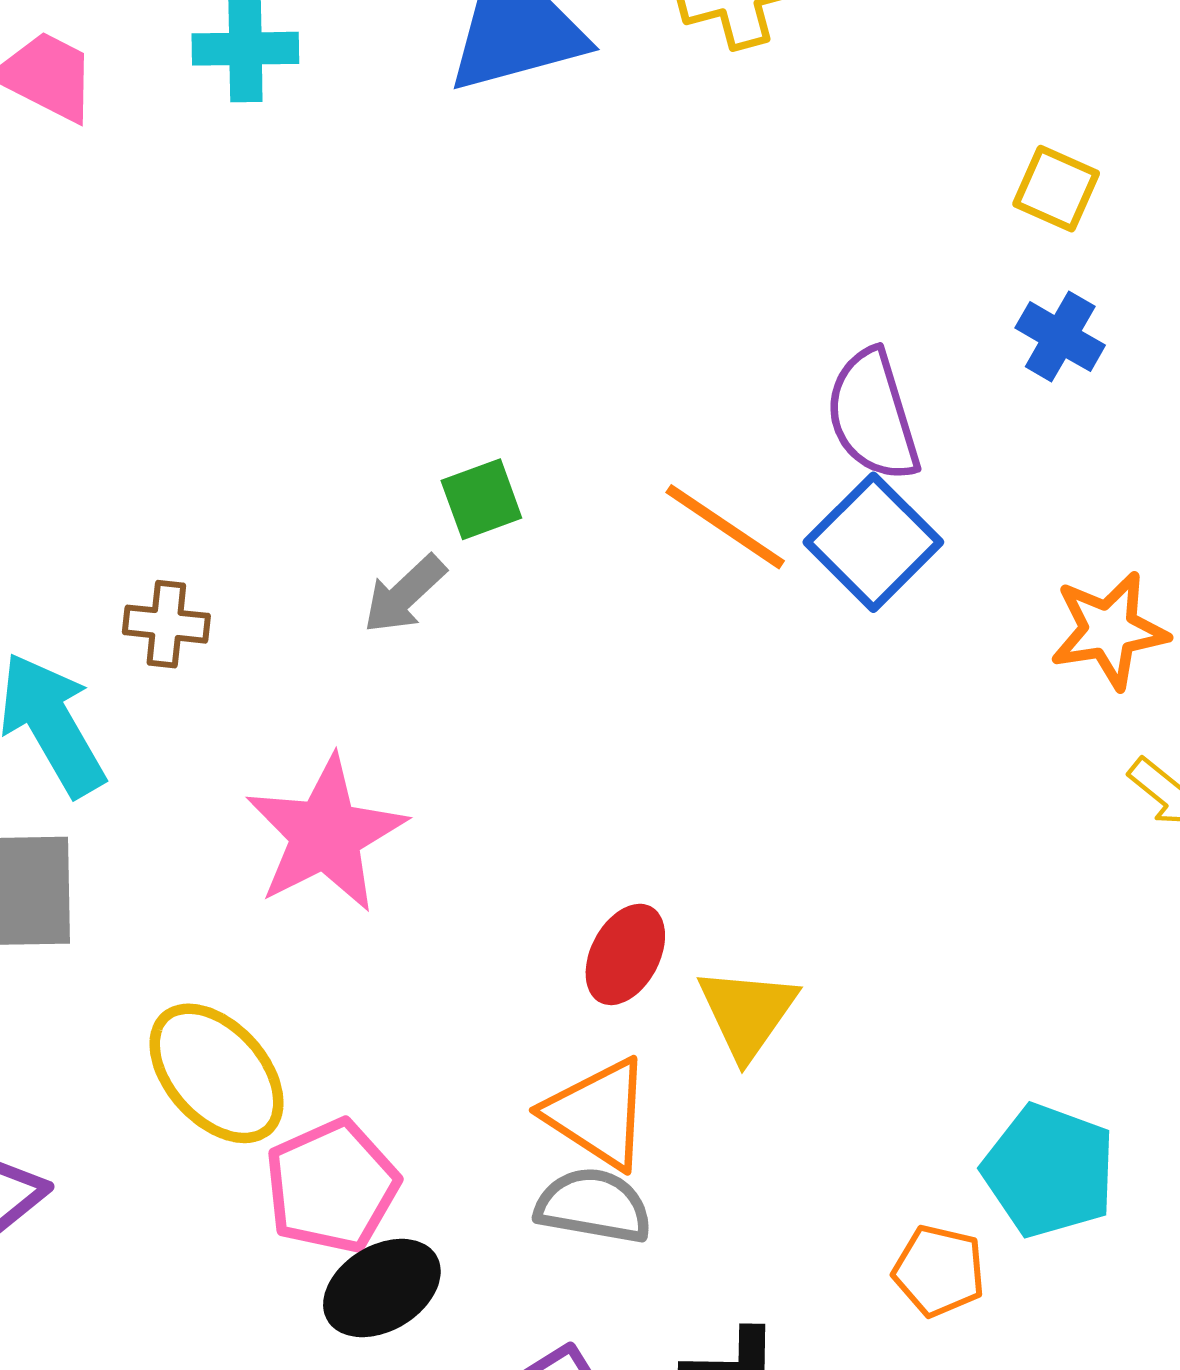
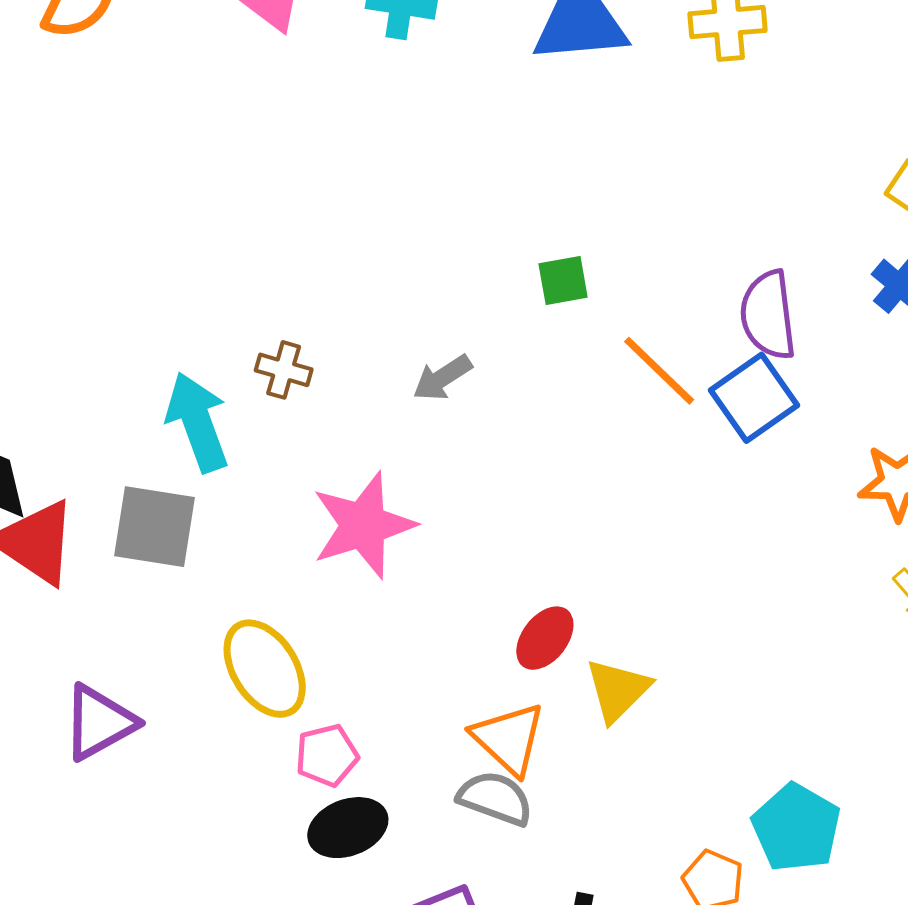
green square: (481, 499) -> (563, 280), moved
pink pentagon: (332, 1186) -> (327, 755), size x0.7

